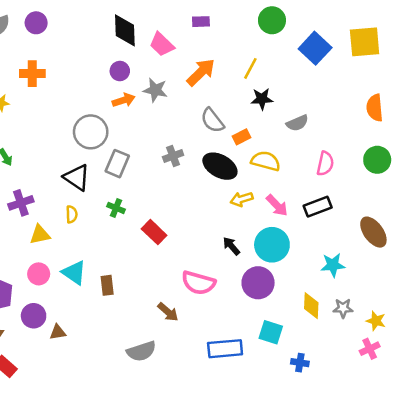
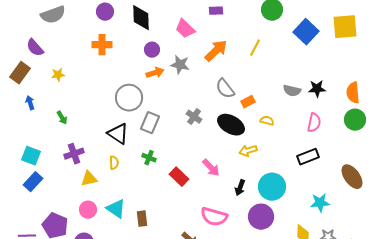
purple circle: (36, 23) -> (105, 12), moved
black diamond: (125, 30) -> (141, 18), moved
orange cross: (32, 74) -> (102, 45), moved
black star: (262, 99) -> (317, 89), moved
orange semicircle: (375, 108) -> (353, 93), moved
gray semicircle: (297, 123) -> (292, 91), turned 36
gray cross: (173, 156) -> (194, 117), turned -35
yellow semicircle: (266, 161) -> (267, 121), size x0.6
pink arrow: (277, 205) -> (211, 168), moved
black arrow: (231, 246) -> (240, 188), turned -119

